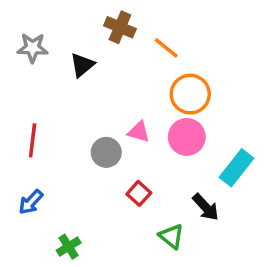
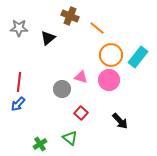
cyan rectangle: (236, 168) -> (138, 57), moved
blue arrow: (31, 202) -> (18, 104), moved
green triangle: (171, 236) -> (70, 138), moved

